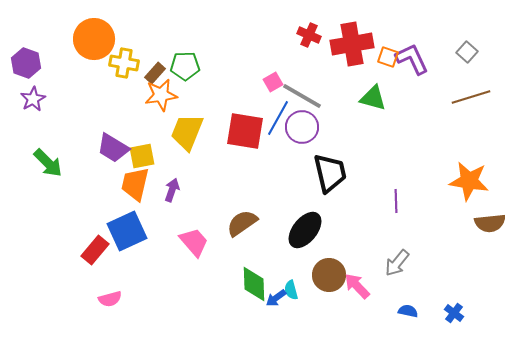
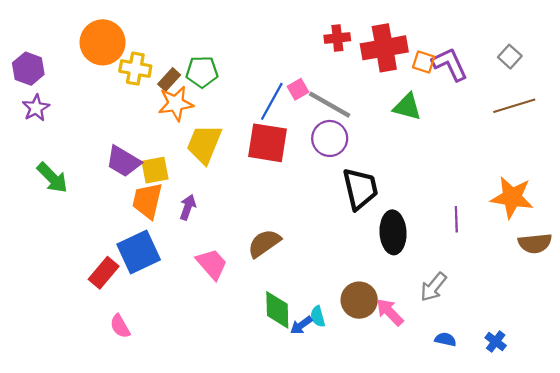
red cross: (309, 35) -> (337, 38), turned -30
blue line: (278, 118) -> (272, 101), moved
purple line: (396, 201) -> (456, 219), moved
black ellipse: (305, 230) -> (393, 232), moved, turned -42
pink semicircle: (110, 299) -> (120, 326), turned 75

